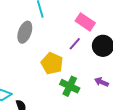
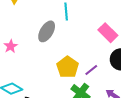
purple line: (75, 44) -> (91, 70), moved

